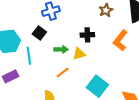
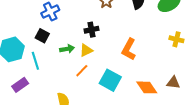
orange L-shape: (120, 41) -> (129, 49), moved
orange line: (63, 72) -> (82, 71), moved

